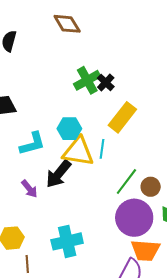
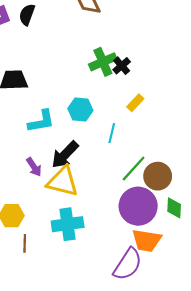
yellow rectangle: (122, 117) -> (135, 103), size x0.6
yellow triangle: (78, 152) -> (63, 181), moved
brown circle: (151, 187) -> (158, 176), size x1.4

